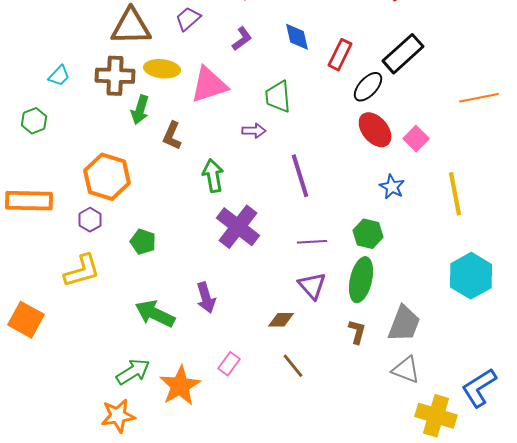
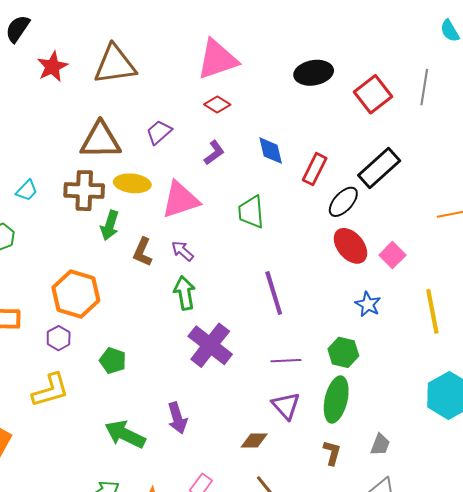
purple arrow: (254, 131) -> (182, 251), moved, turned -140
gray trapezoid: (404, 324) -> (380, 445), size x0.6

